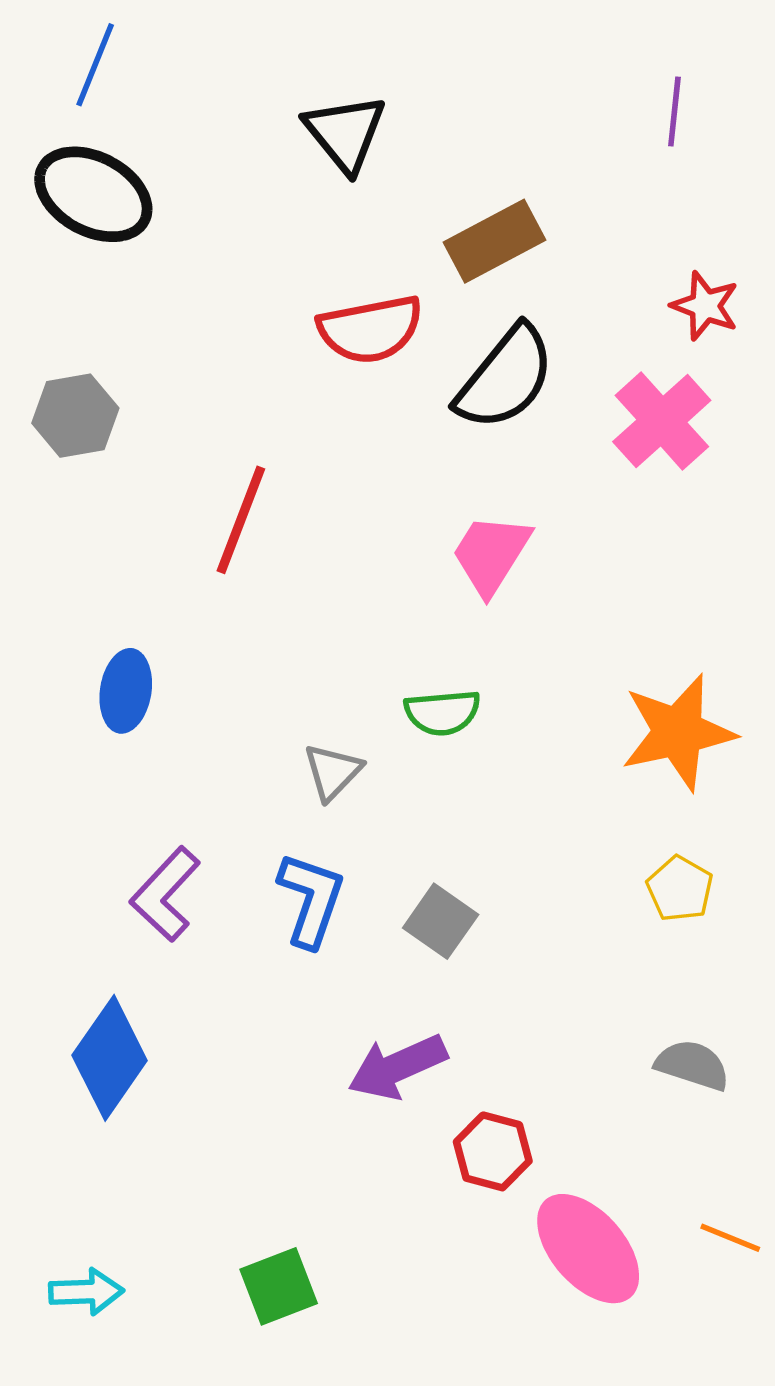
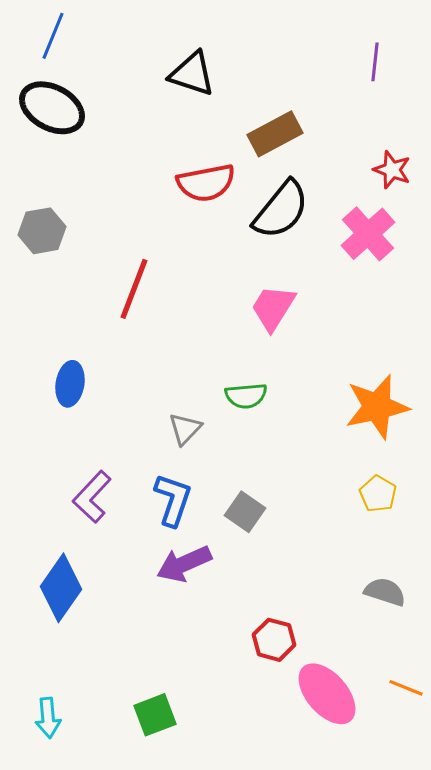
black triangle: (345, 133) -> (192, 74), turned -33
purple arrow: (397, 1067) -> (184, 564), moved
cyan arrow: (86, 1292) -> (48, 718), turned 87

